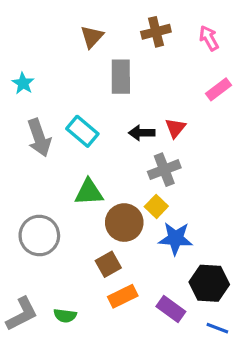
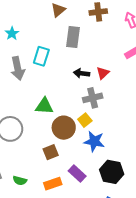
cyan rectangle: (82, 131) -> (41, 56), moved, turned 60
orange rectangle: (123, 296) -> (53, 184), moved
purple rectangle: (171, 309) -> (77, 174), moved

